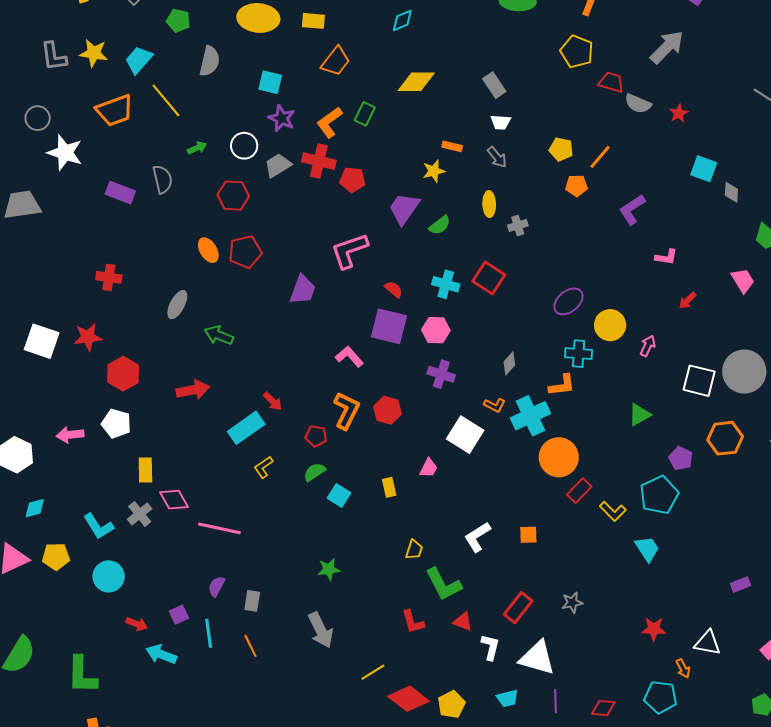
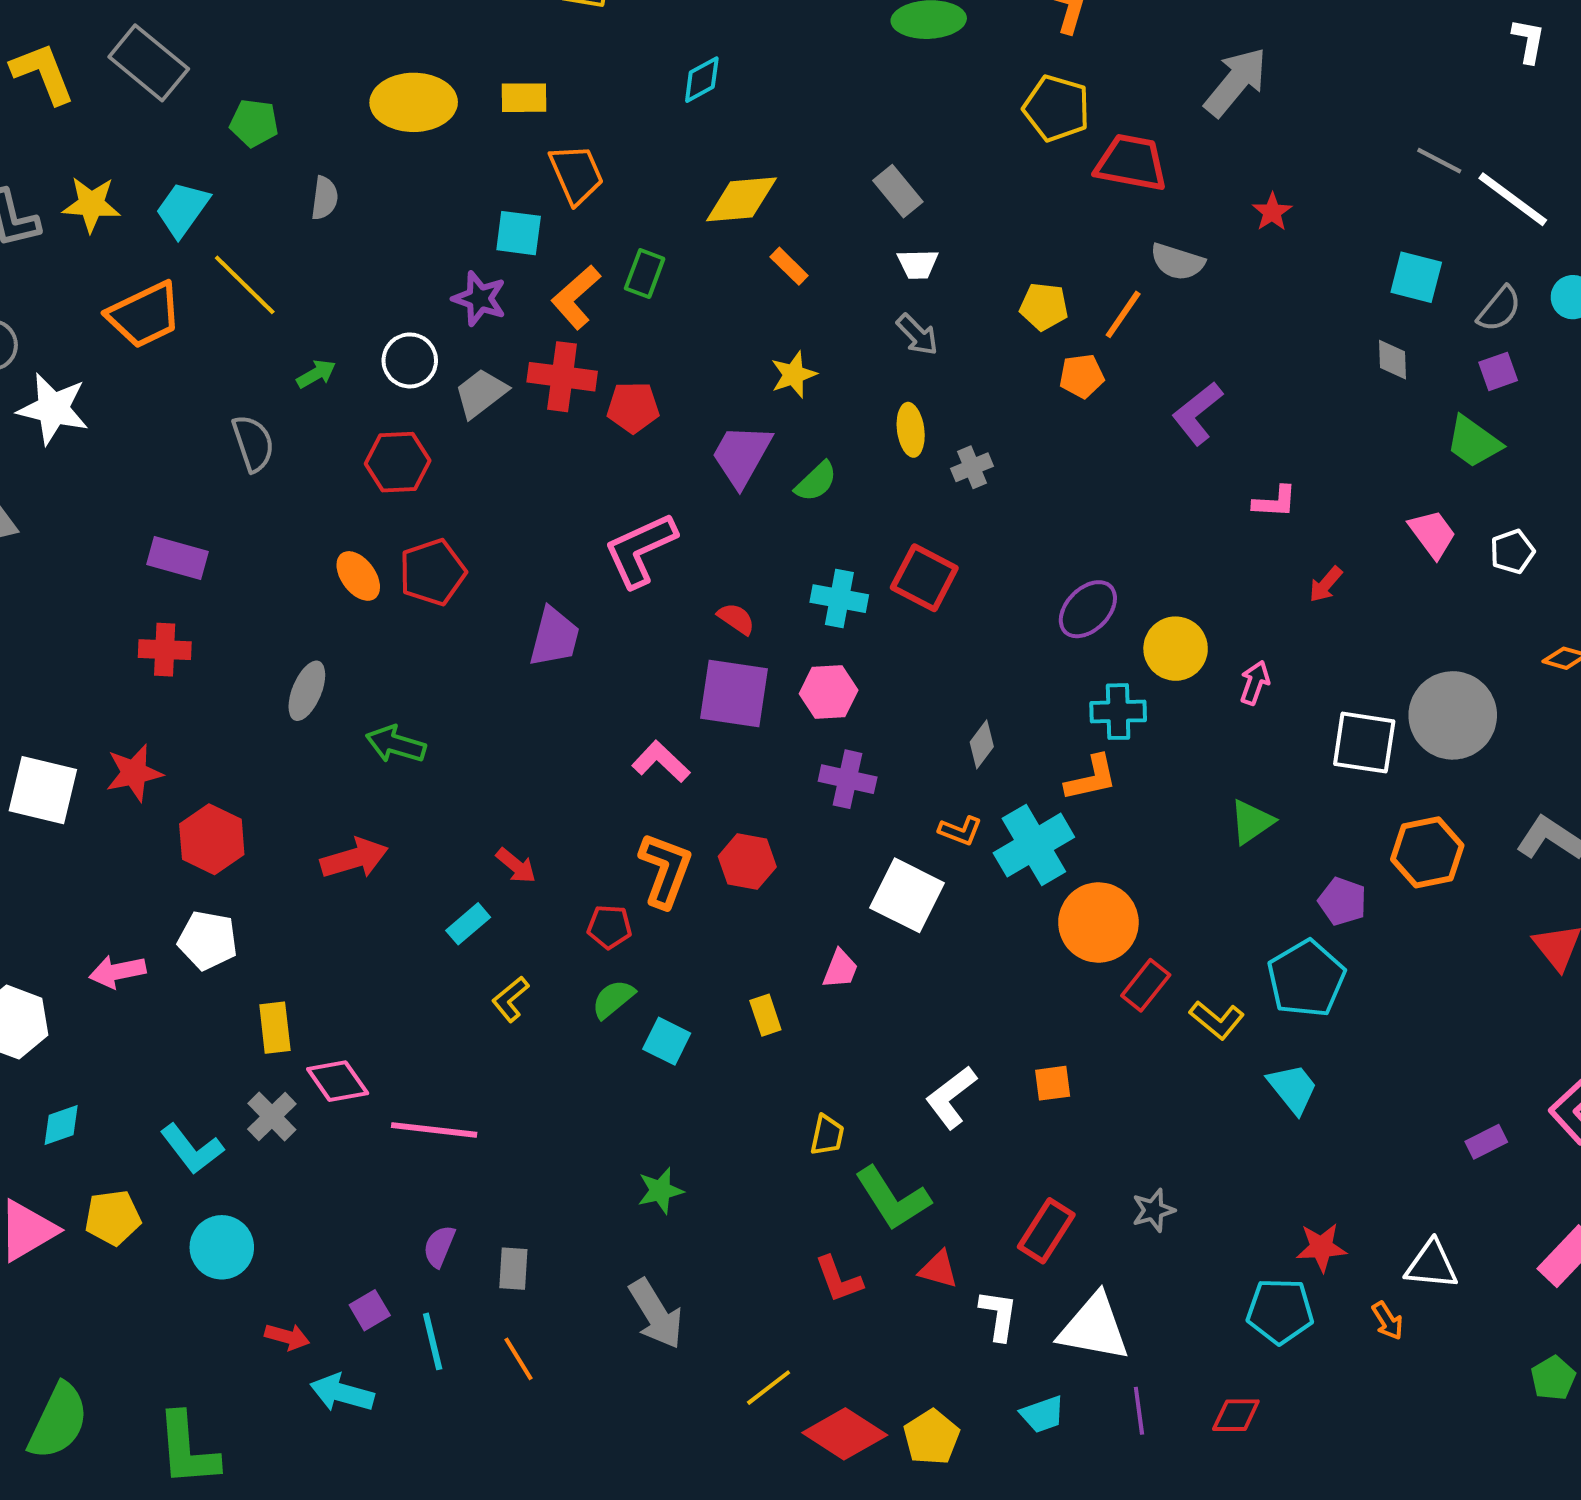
gray semicircle: (210, 61) -> (324, 198), size x0.7
orange trapezoid: (336, 61) -> (576, 174), turned -56
cyan square: (270, 82) -> (519, 233), moved
red trapezoid: (611, 82) -> (1131, 163), size x1.4
gray semicircle: (638, 104) -> (1177, 262), moved
orange rectangle: (452, 146) -> (789, 266), moved, turned 36
cyan square: (704, 169) -> (1416, 277), moved
purple rectangle: (120, 193) -> (178, 558), moved
cyan rectangle: (246, 428) -> (468, 924), size x0.6
cyan pentagon: (661, 697) -> (1280, 1311), moved

